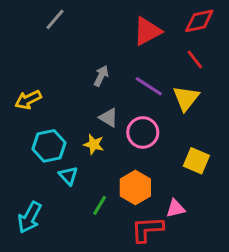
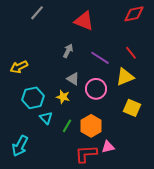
red triangle: (147, 31) -> (84, 21), moved, turned 50
red line: (195, 60) -> (131, 53), moved
yellow triangle: (186, 98) -> (125, 77), moved, turned 30
green line: (100, 205) -> (67, 126), moved
pink triangle: (176, 208) -> (108, 147), moved
red L-shape: (147, 229) -> (86, 154), moved

